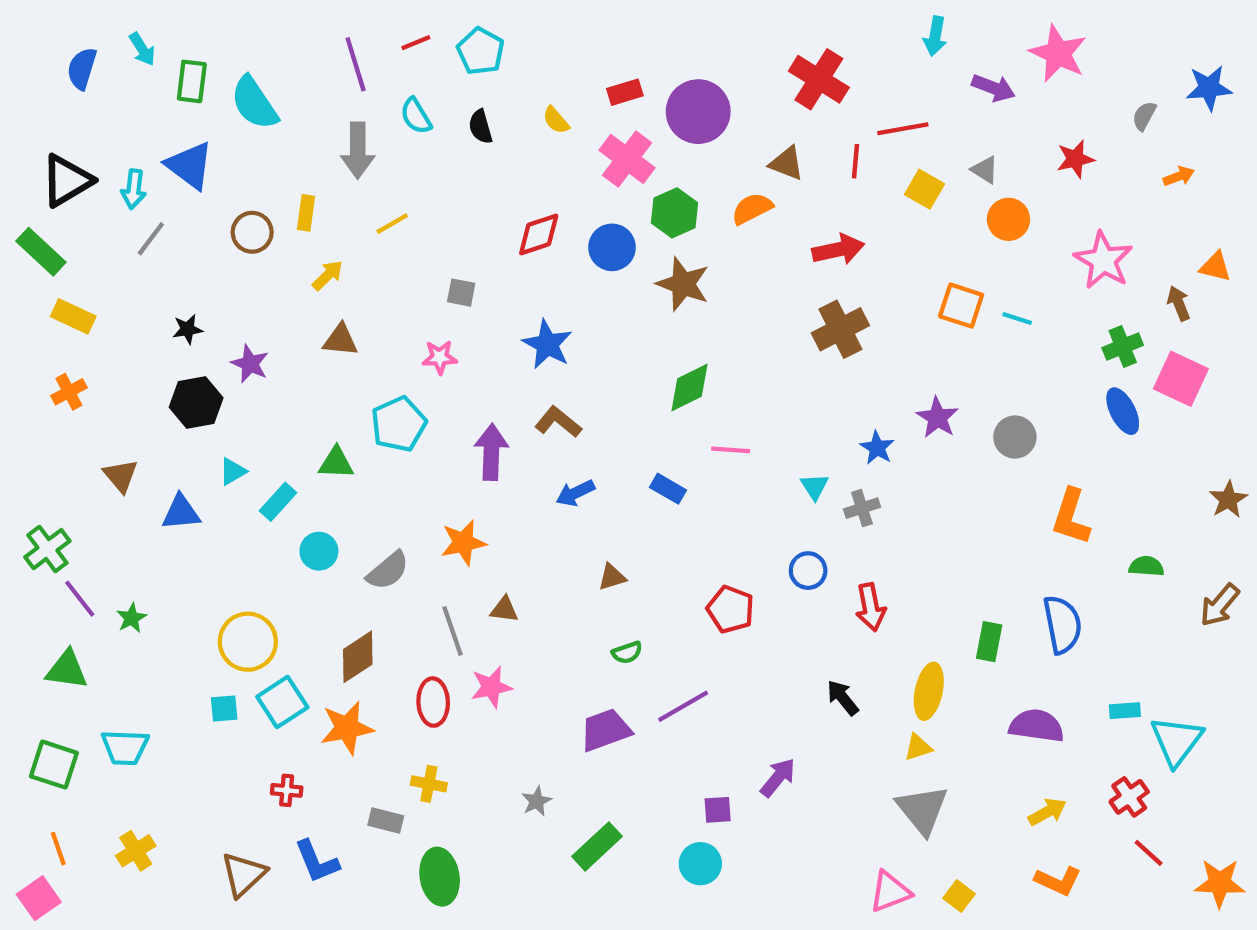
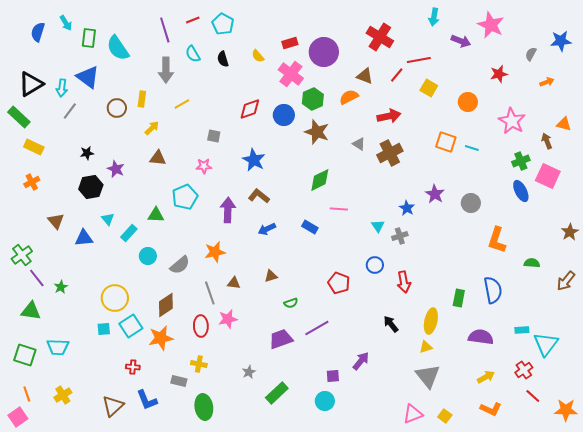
red line: (855, 161) -> (397, 75), turned 35
gray triangle: (985, 170) -> (359, 144), moved
cyan triangle: (233, 471) -> (108, 219), turned -40
brown triangle: (612, 577) -> (271, 276), moved

